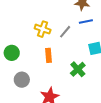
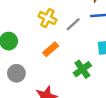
orange rectangle: (49, 55) -> (51, 49), turned 48

